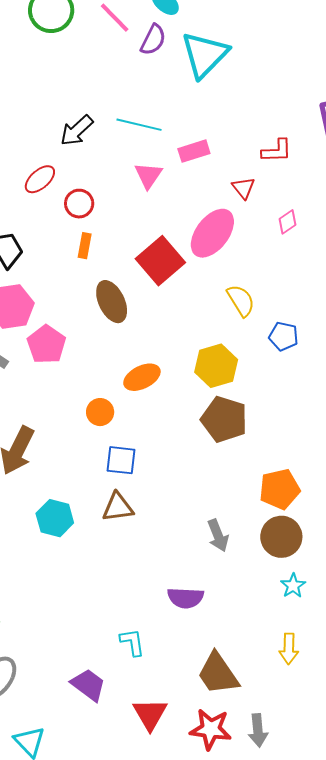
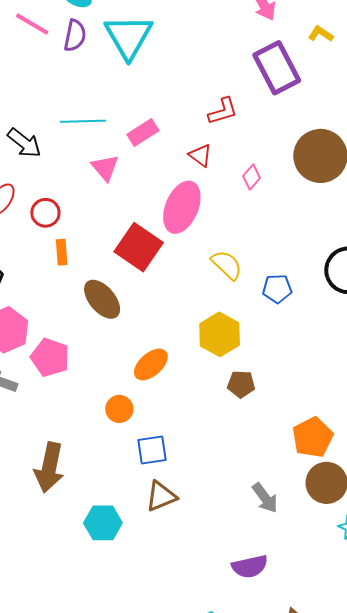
black arrow: (77, 131) -> (24, 143), turned -84
brown pentagon: (224, 419) -> (241, 384), size x0.6

